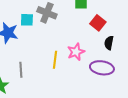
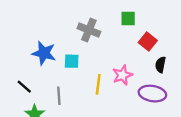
cyan square: (27, 20) -> (72, 61), moved

